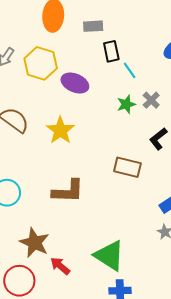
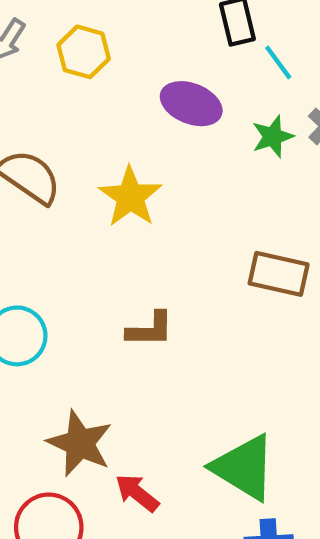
yellow hexagon: (41, 63) -> (84, 52), size x0.7
purple ellipse: (75, 83) -> (191, 104), moved
brown L-shape: (68, 191) -> (150, 329), size x0.7

